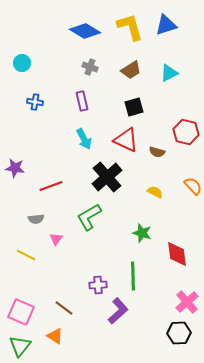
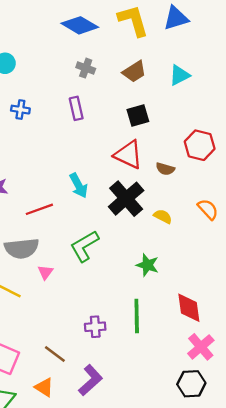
cyan arrow: (84, 139) -> (79, 186), moved
black cross: (107, 177) -> (126, 199), moved
gray semicircle: (36, 219) -> (22, 248), size x1.8
red diamond: (177, 254) -> (189, 308), moved
purple L-shape: (118, 311) -> (90, 380), moved

